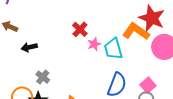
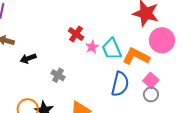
orange L-shape: (136, 31) -> (136, 56), moved
gray cross: (43, 77) -> (58, 75), moved

